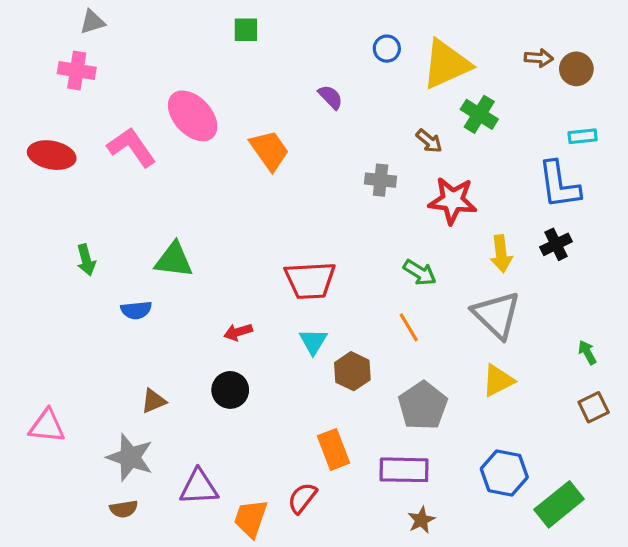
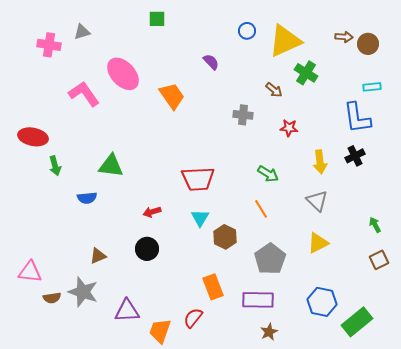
gray triangle: (92, 22) -> (82, 32), moved
red ellipse: (52, 155) -> (33, 137), moved
red star: (453, 200) -> (289, 128), size x0.6
gray triangle: (496, 315) -> (317, 201), size x0.7
brown semicircle: (124, 509) -> (52, 298), moved

